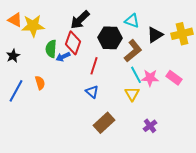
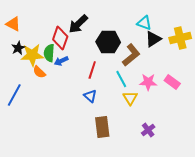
cyan triangle: (132, 21) -> (144, 23), moved
yellow star: (33, 26) -> (32, 55), moved
red diamond: (73, 43) -> (60, 38), moved
black star: (13, 56) -> (18, 48), moved
cyan line: (136, 75) -> (121, 79), moved
orange semicircle: (40, 83) -> (39, 72), moved, turned 152
brown rectangle: (104, 123) -> (102, 127), turned -55

